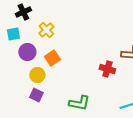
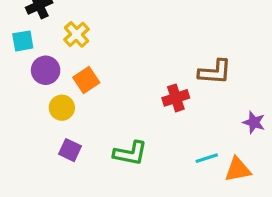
red cross: (107, 69) -> (176, 98), turned -35
purple square: (36, 95) -> (70, 150), moved

